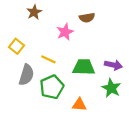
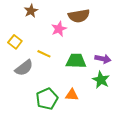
brown semicircle: (87, 18) -> (79, 16), size x1.5
gray semicircle: (26, 75) -> (24, 68), turned 36
green pentagon: (52, 87) -> (47, 99), moved

